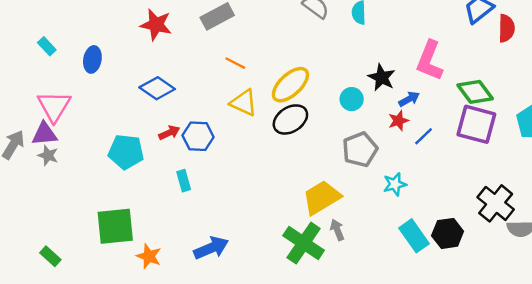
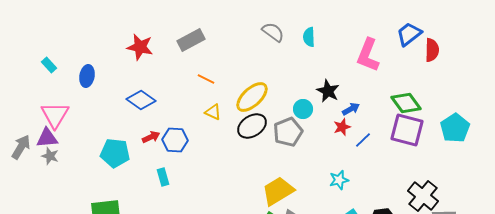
pink L-shape: (430, 61) -> (368, 55), moved
yellow triangle: (244, 103) -> (213, 112), size x0.7
gray pentagon: (360, 149) -> (288, 132), moved

